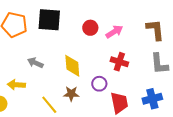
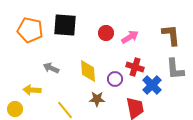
purple circle: (99, 84) -> (115, 79), moved
brown star: (71, 94) -> (97, 99), moved
blue cross: (152, 99) -> (152, 85), moved, turned -30

